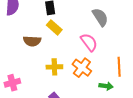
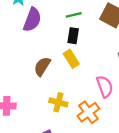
brown semicircle: (32, 41) -> (42, 66), turned 102

